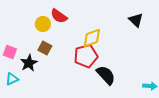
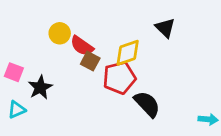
red semicircle: (59, 16) -> (82, 46), moved
black triangle: (136, 20) -> (165, 28), moved
brown square: (45, 48) -> (90, 61), moved

